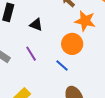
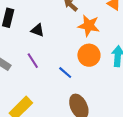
orange circle: (72, 44) -> (89, 55), moved

